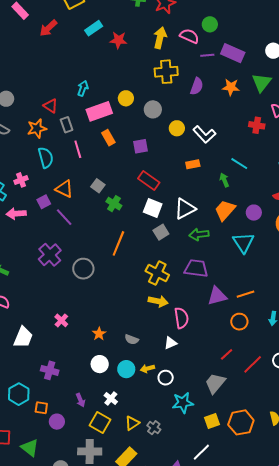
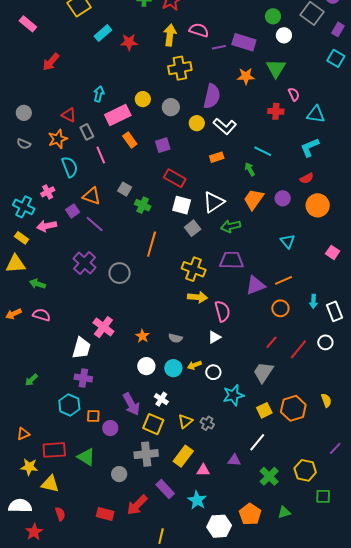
green circle: (210, 24) -> (273, 16), moved
red arrow: (48, 28) -> (51, 62), moved
purple semicircle: (197, 86) -> (212, 96), moved, size x1.4
cyan triangle: (243, 243) -> (288, 241), moved, size x0.7
pink cross: (61, 320) -> (103, 327), size x1.5
white trapezoid: (23, 337) -> (81, 348), moved
purple cross: (50, 370) -> (83, 378), moved
purple arrow: (80, 400) -> (131, 404), size x1.6

